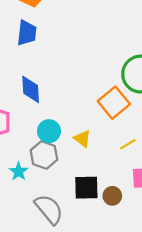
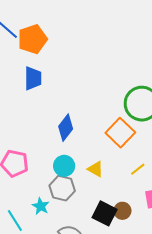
blue diamond: (31, 89) -> (66, 128), moved, turned 48
black square: (86, 188) -> (105, 213), turned 35
brown circle: (112, 196) -> (122, 211), moved

